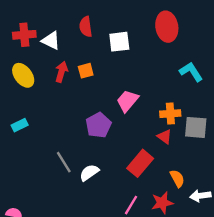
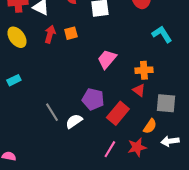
purple pentagon: (98, 125) -> (93, 99), moved, turned -30
gray square: (196, 127) -> (166, 103), moved
orange semicircle: (177, 178) -> (150, 126), turned 63

